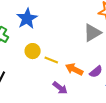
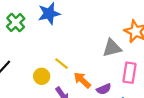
yellow circle: (33, 51) -> (42, 76), moved

